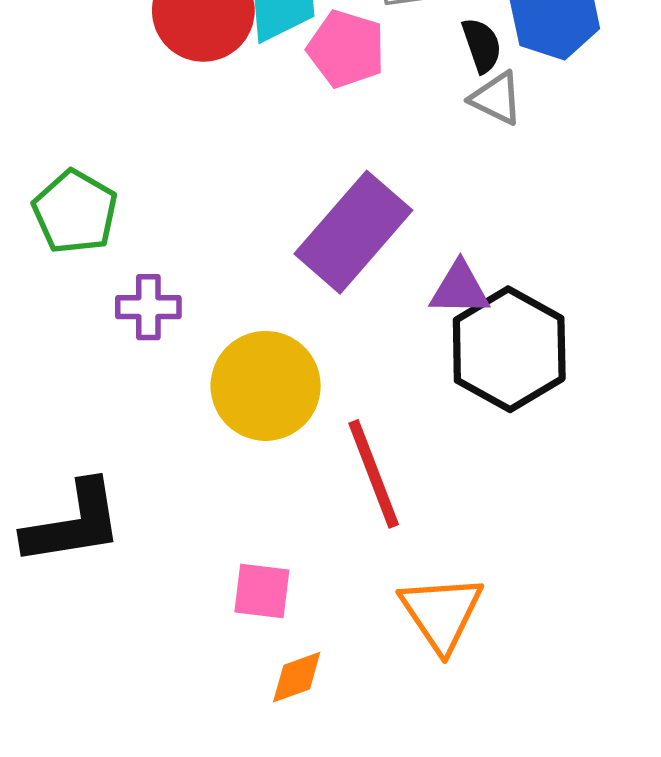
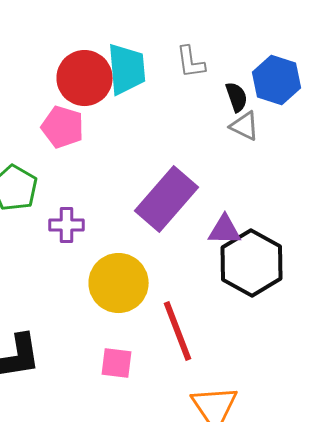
pink pentagon: (346, 49) -> (62, 127), moved
purple cross: (148, 307) -> (66, 225), moved
pink square: (262, 591) -> (116, 363), moved

